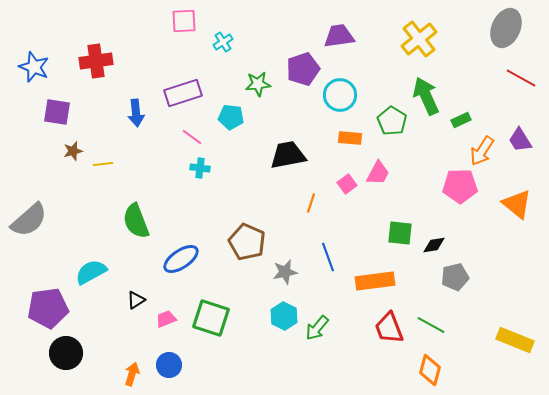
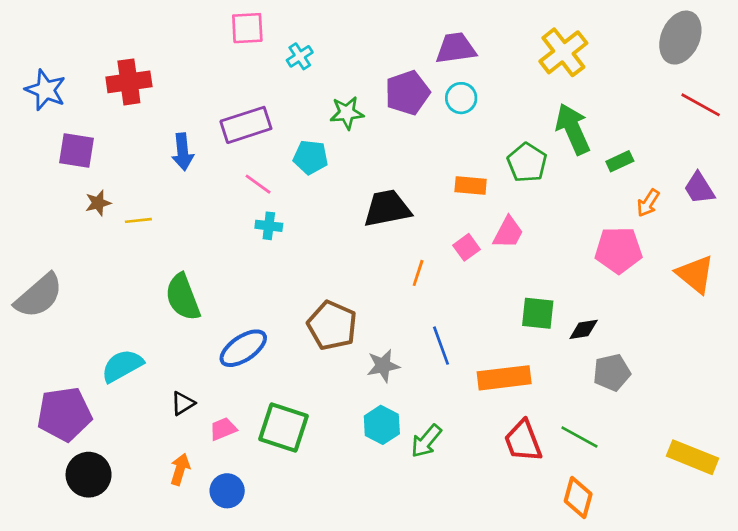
cyan circle: (340, 95) -> (461, 98), moved, size x0.7
orange arrow: (482, 151) -> (648, 203), size x0.7
orange arrow: (132, 374) -> (180, 469), moved

